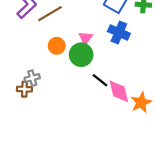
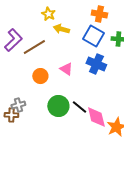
pink triangle: (86, 38) -> (66, 69), turned -32
green circle: (81, 55) -> (58, 106), moved

